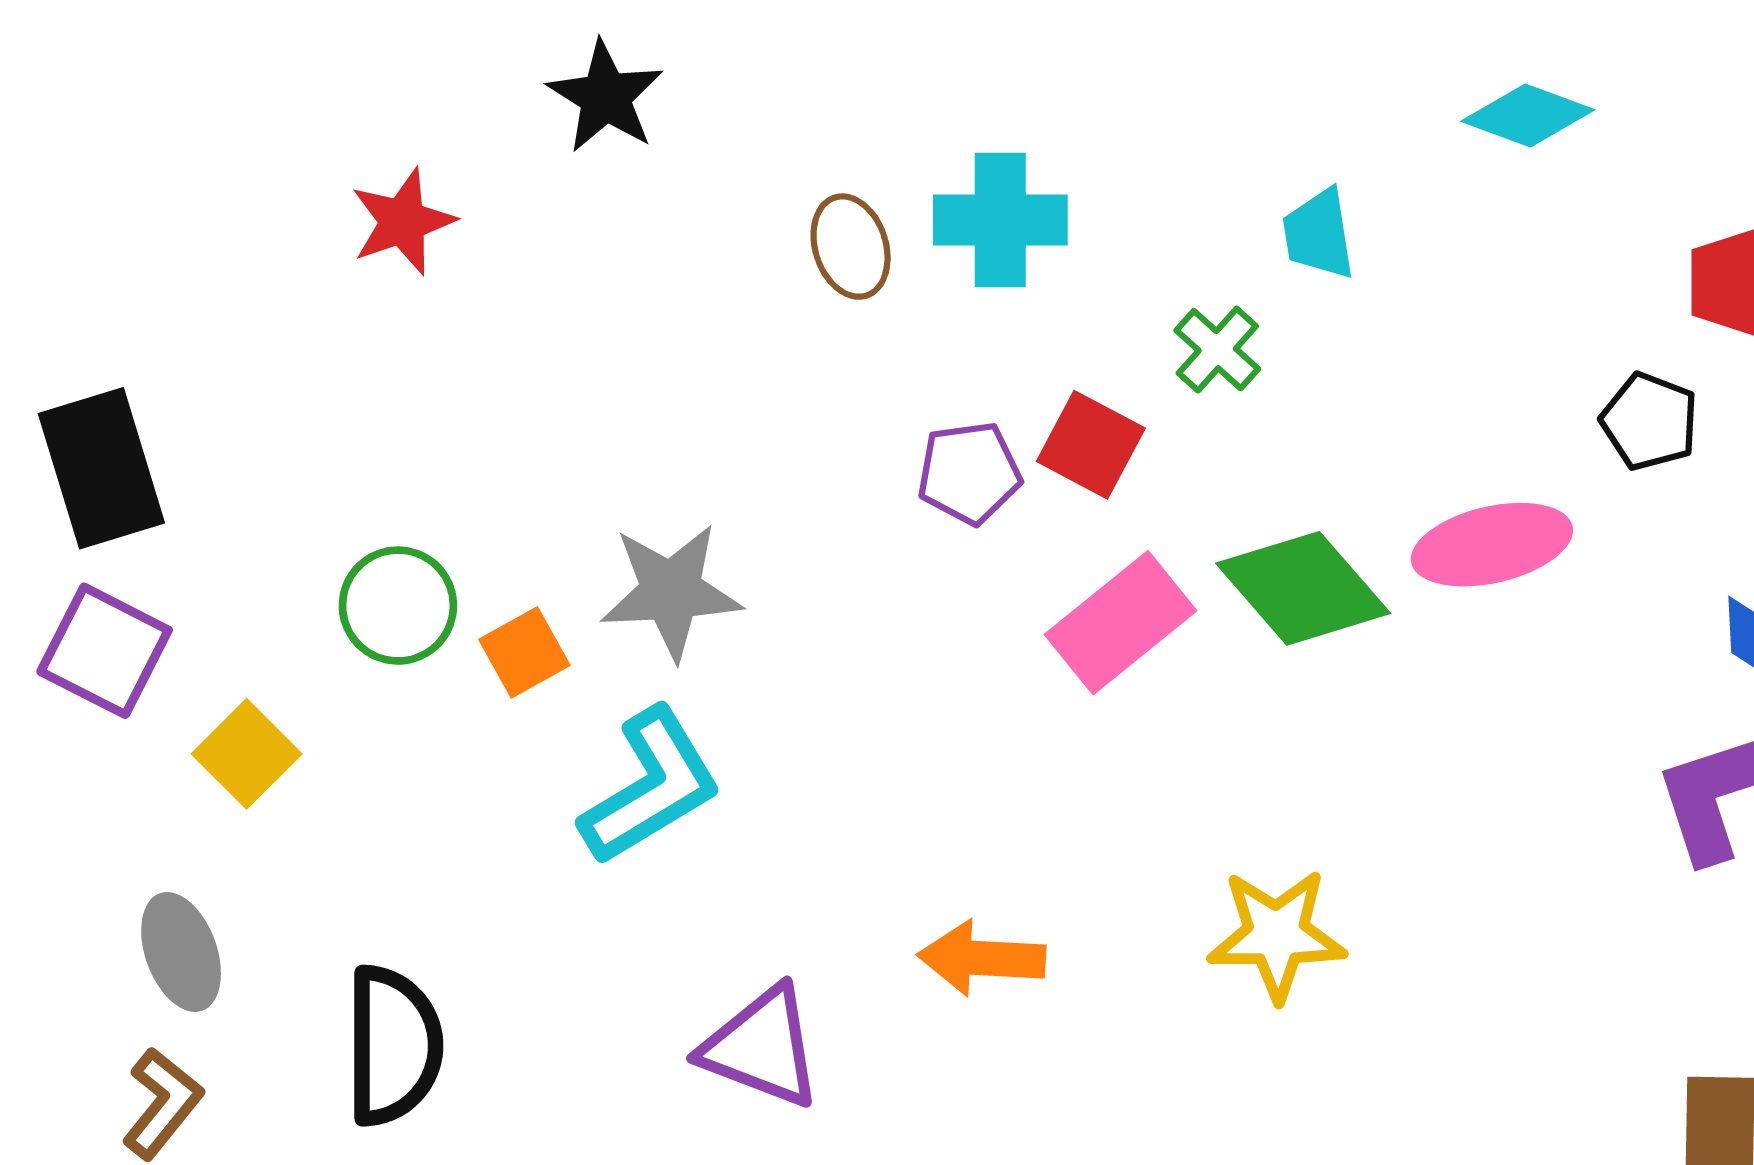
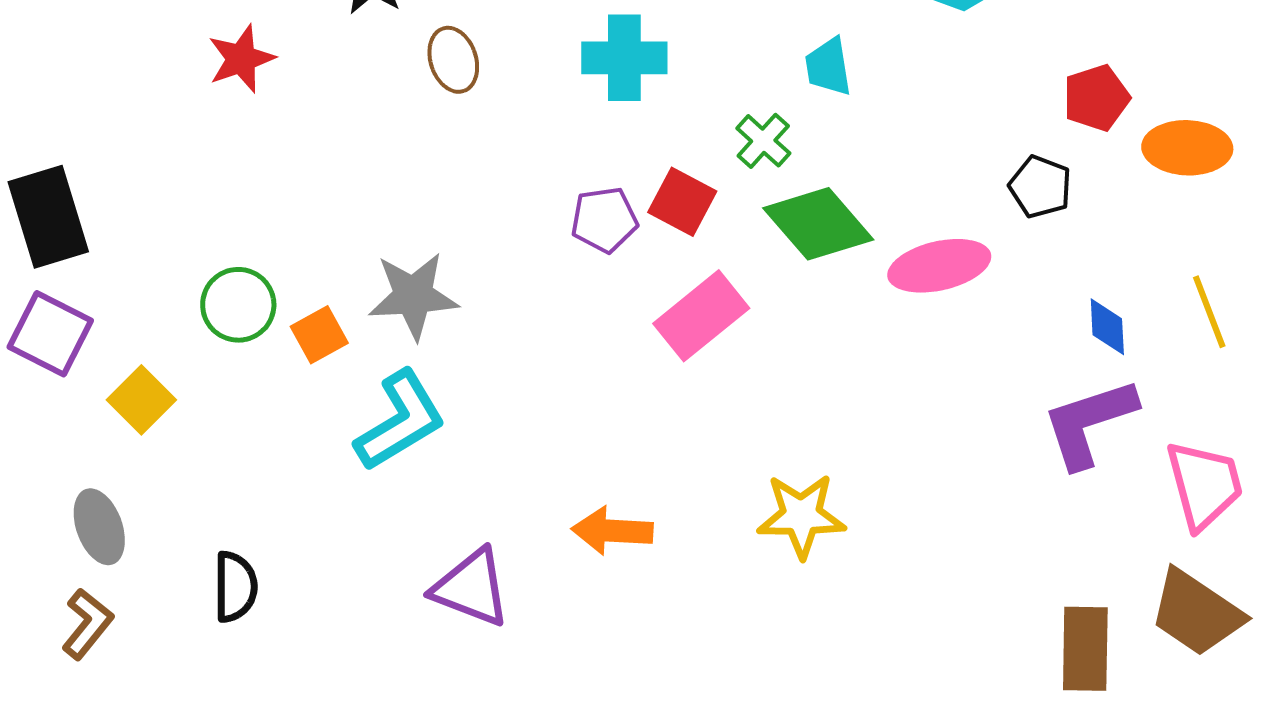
brown ellipse: (851, 247) -> (453, 60), moved
green diamond: (1303, 588) -> (818, 224), moved
black semicircle: (393, 1046) -> (235, 587), size x0.7

